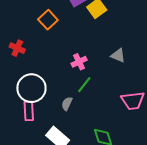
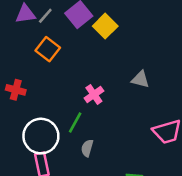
green line: (84, 85) -> (75, 122), moved

